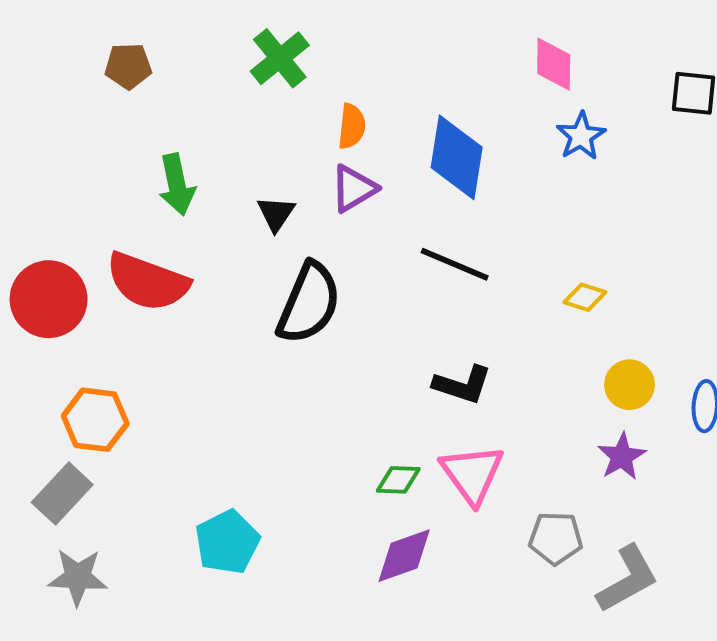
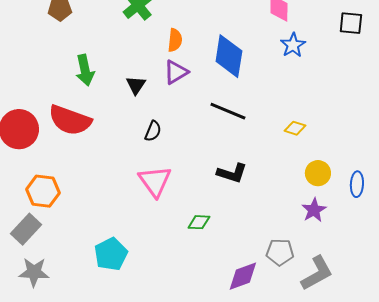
black semicircle: (309, 303) -> (153, 131), size x0.5
pink triangle: (472, 474) -> (155, 181), moved
purple diamond: (404, 556) -> (243, 276), moved

